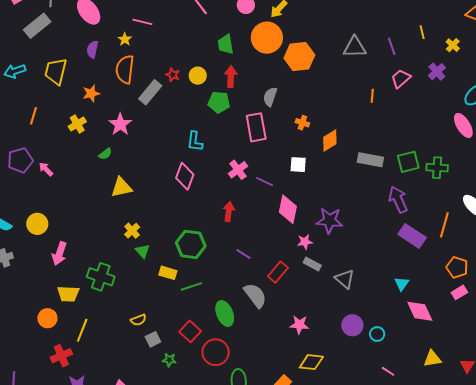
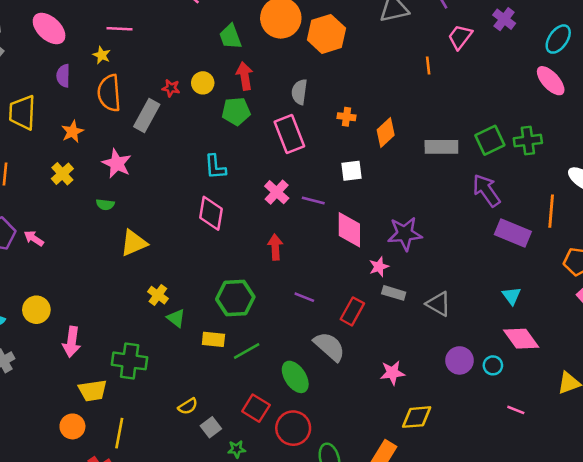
green semicircle: (105, 154) -> (105, 205), turned 56
pink diamond: (420, 311) -> (521, 339), moved

